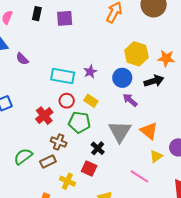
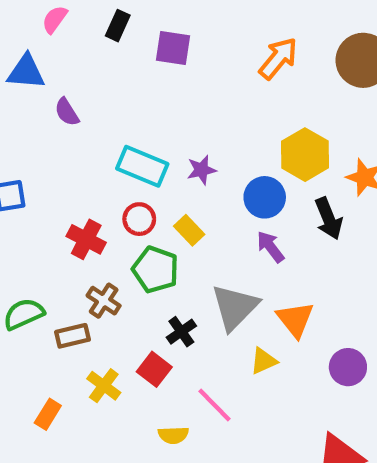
black arrow: (154, 81) -> (329, 218), turned 72
red cross: (44, 116) -> (86, 239), turned -36
yellow triangle: (156, 156) -> (264, 361), moved
pink line: (139, 176) -> (215, 405), moved

